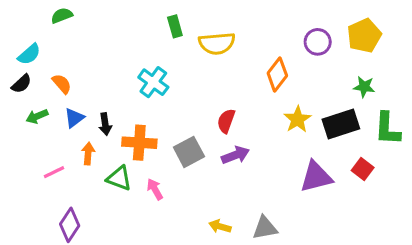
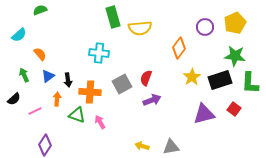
green rectangle: (175, 26) -> (113, 17), size x1.5
cyan cross: (153, 82) -> (99, 53), turned -30
black semicircle: (21, 84) -> (14, 99), moved
green star: (364, 87) -> (235, 56), size x1.5
green arrow: (37, 116) -> (24, 75), turned 88
gray square: (189, 152) -> (122, 84), moved

